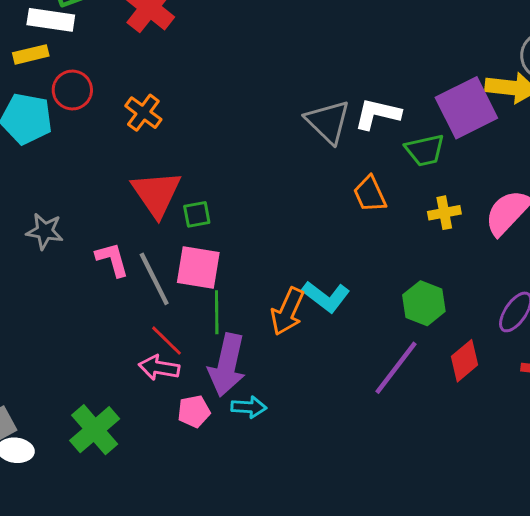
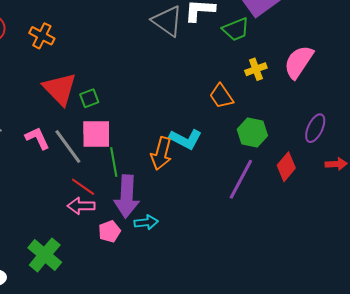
orange trapezoid: (370, 194) -> (221, 96), moved

